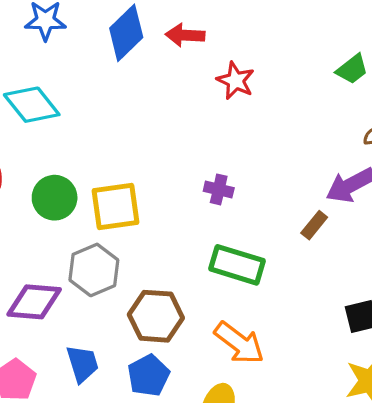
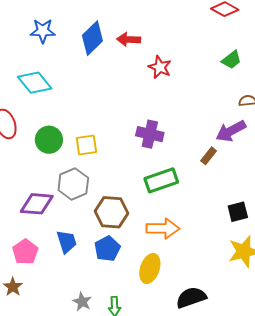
purple cross: (219, 189) -> (150, 134), size x1.5
yellow square: (115, 206) -> (86, 145), size x0.7
green rectangle: (237, 265) -> (161, 180), turned -36
orange arrow: (239, 343) -> (163, 228), turned -36

